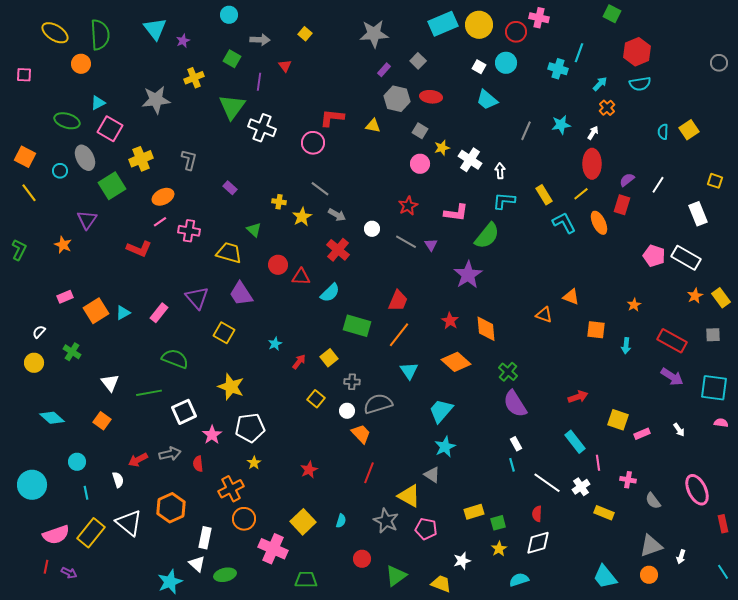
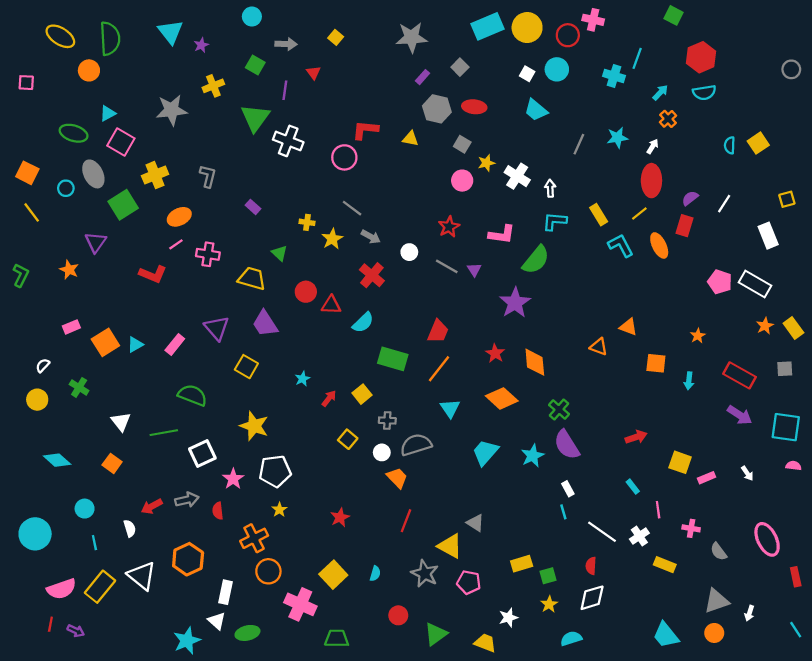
yellow square: (715, 181) -> (787, 199), turned -35
cyan rectangle: (575, 442) -> (633, 487), size x0.6
cyan star: (445, 447) -> (533, 456), moved

